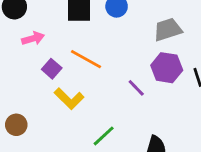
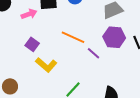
pink arrow: (33, 38) -> (29, 14), moved
orange line: (86, 59) -> (73, 37), moved

